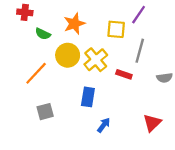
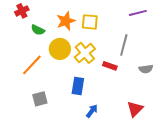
red cross: (25, 12) -> (22, 11), turned -32
purple line: (139, 15) -> (138, 13), moved, turned 42
yellow square: (116, 29) -> (90, 22), moved

